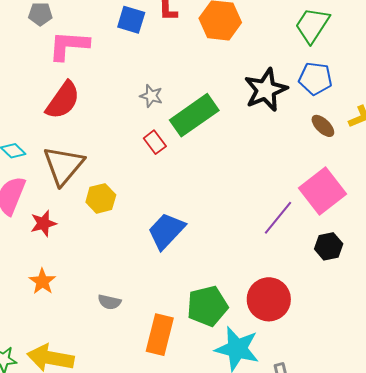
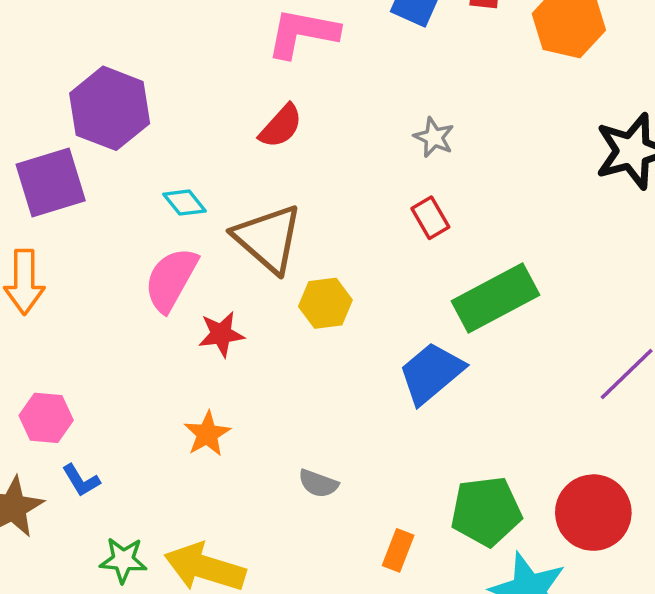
red semicircle: (63, 100) -> (281, 126), size x0.7
green rectangle: (194, 115) -> (495, 298), moved
brown triangle: (63, 165) -> (268, 238), turned -36
orange rectangle: (160, 335) -> (398, 550), size x0.6

